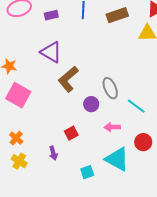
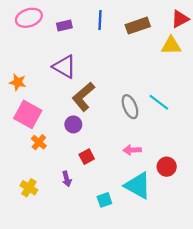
purple circle: (91, 104) -> (73, 124), moved
cyan line: (136, 106) -> (159, 102), moved
orange cross: (16, 138) -> (39, 142), moved

